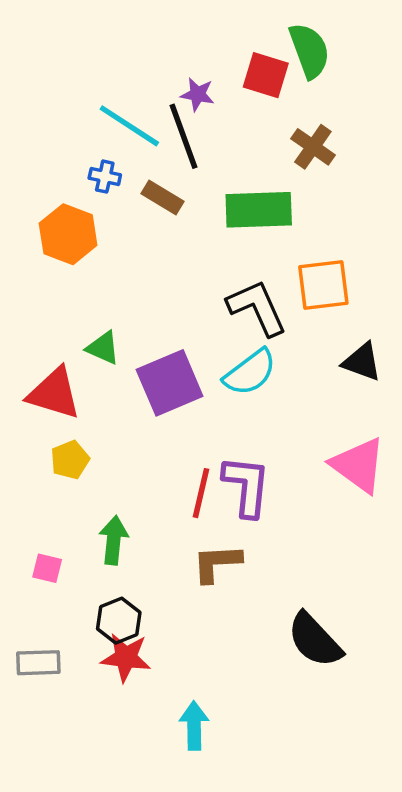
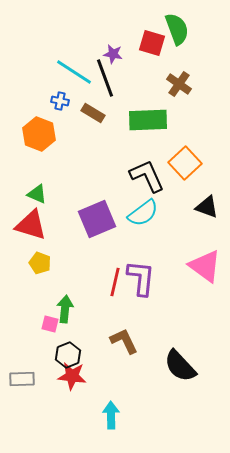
orange square: (323, 285) -> (185, 163), turned -36
green triangle: (103, 348) -> (37, 194), moved
yellow pentagon: (70, 460) -> (40, 263), turned -30
brown L-shape: (217, 563) -> (124, 341), moved, turned 68
pink square: (47, 568) -> (50, 324), moved

